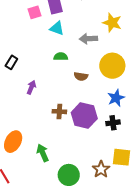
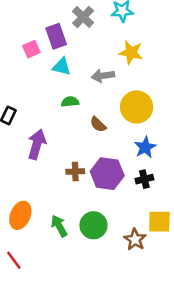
brown semicircle: (81, 76) -> (98, 124), turned 40
purple arrow: (31, 87) -> (37, 144), size x1.6
green circle: (69, 175) -> (93, 225), moved

